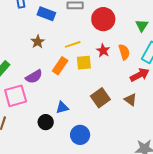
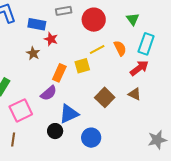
yellow line: (73, 44) -> (97, 49), moved
red star: (103, 51) -> (51, 39), moved
purple semicircle: (34, 77) -> (49, 93), moved
blue triangle: (62, 108) -> (69, 114), size x1.5

